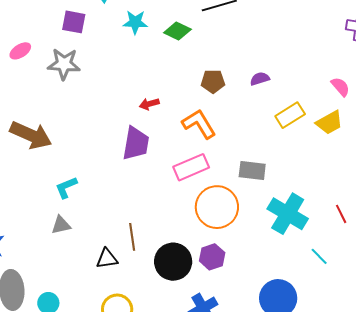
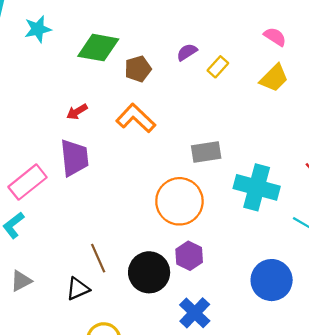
green diamond: (177, 31) -> (98, 48), moved, size x1.4
yellow rectangle: (290, 115) -> (218, 67), moved, size x0.7
pink rectangle: (191, 167) -> (28, 182), moved
gray triangle: (61, 225) -> (21, 281), moved

